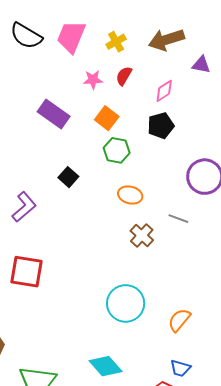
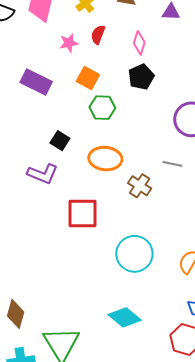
pink diamond: (164, 91) -> (139, 43), turned -30
orange ellipse: (130, 195) -> (105, 159), moved, size x1.4
purple L-shape: (24, 207) -> (43, 174), moved, turned 72
red square: (27, 272) -> (82, 214), moved

